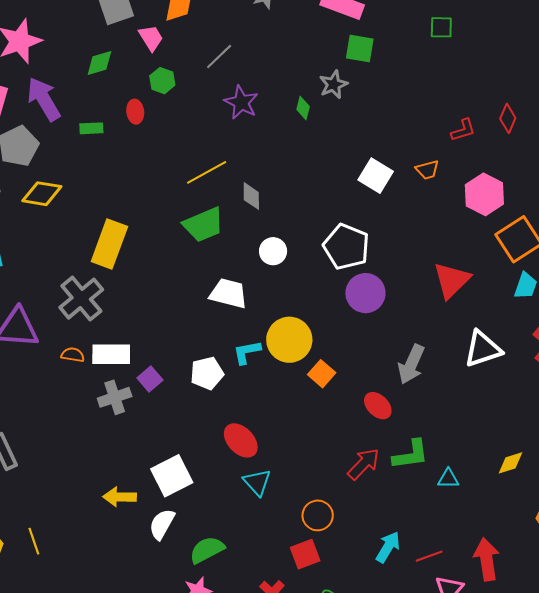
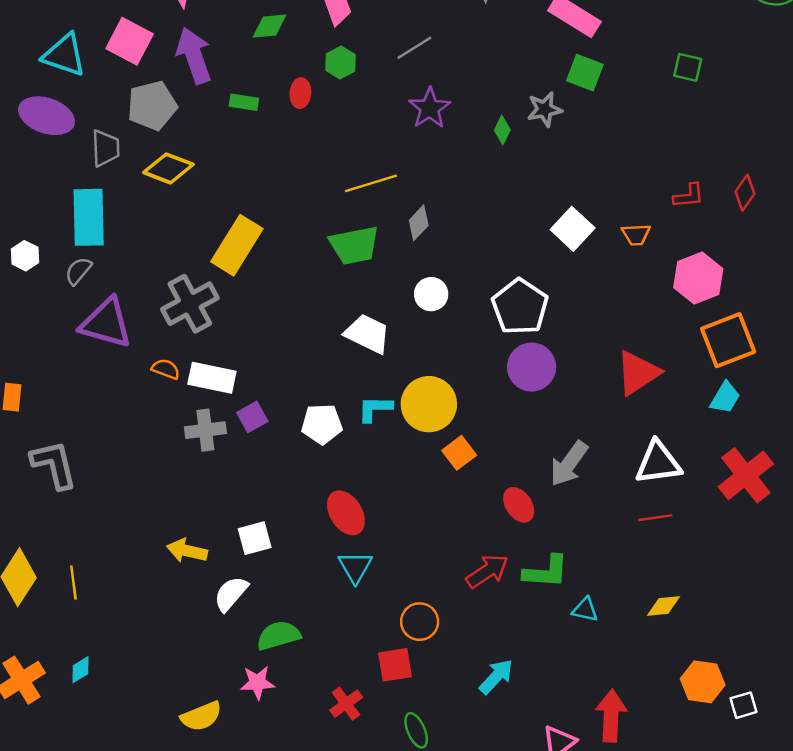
gray diamond: (251, 196) -> (419, 223), turned 32
white square: (172, 476) -> (255, 538), size x0.7
red line: (429, 556) -> (655, 518), moved

